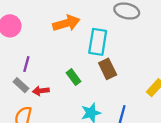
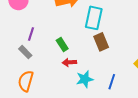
green rectangle: (73, 77) -> (62, 44), moved
red arrow: (41, 91) -> (69, 62), moved

